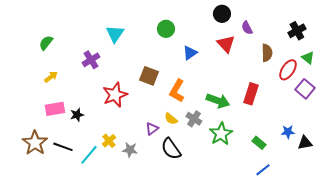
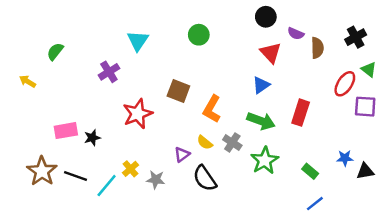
purple semicircle: (247, 28) -> (296, 34), turned -40
blue triangle: (190, 53) -> (261, 85), moved
brown semicircle: (267, 53) -> (317, 48), moved
yellow arrow: (51, 77) -> (28, 81), moved, turned -112
purple square: (305, 89) -> (365, 107), turned -36

